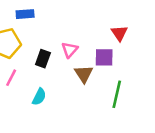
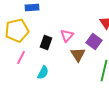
purple square: (104, 57) -> (94, 42), turned 35

